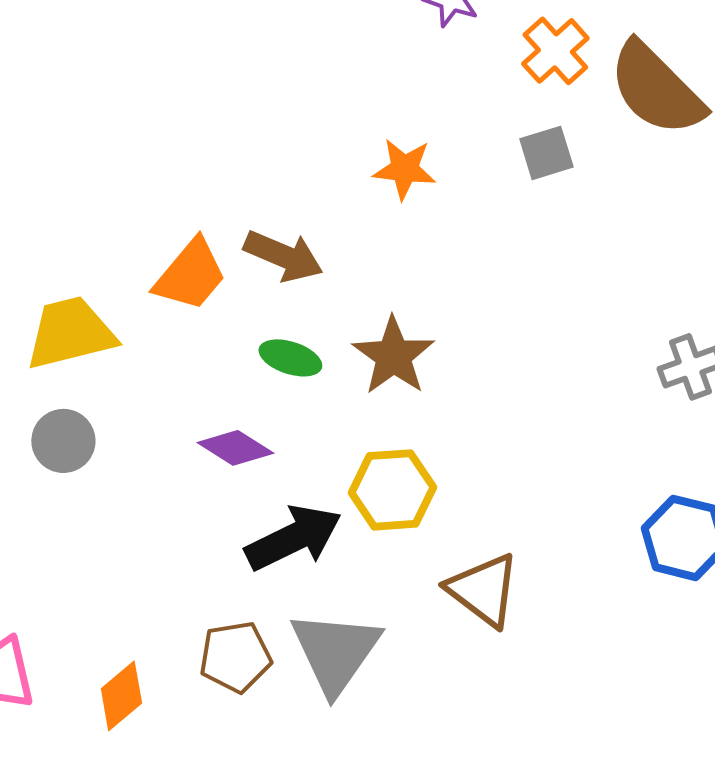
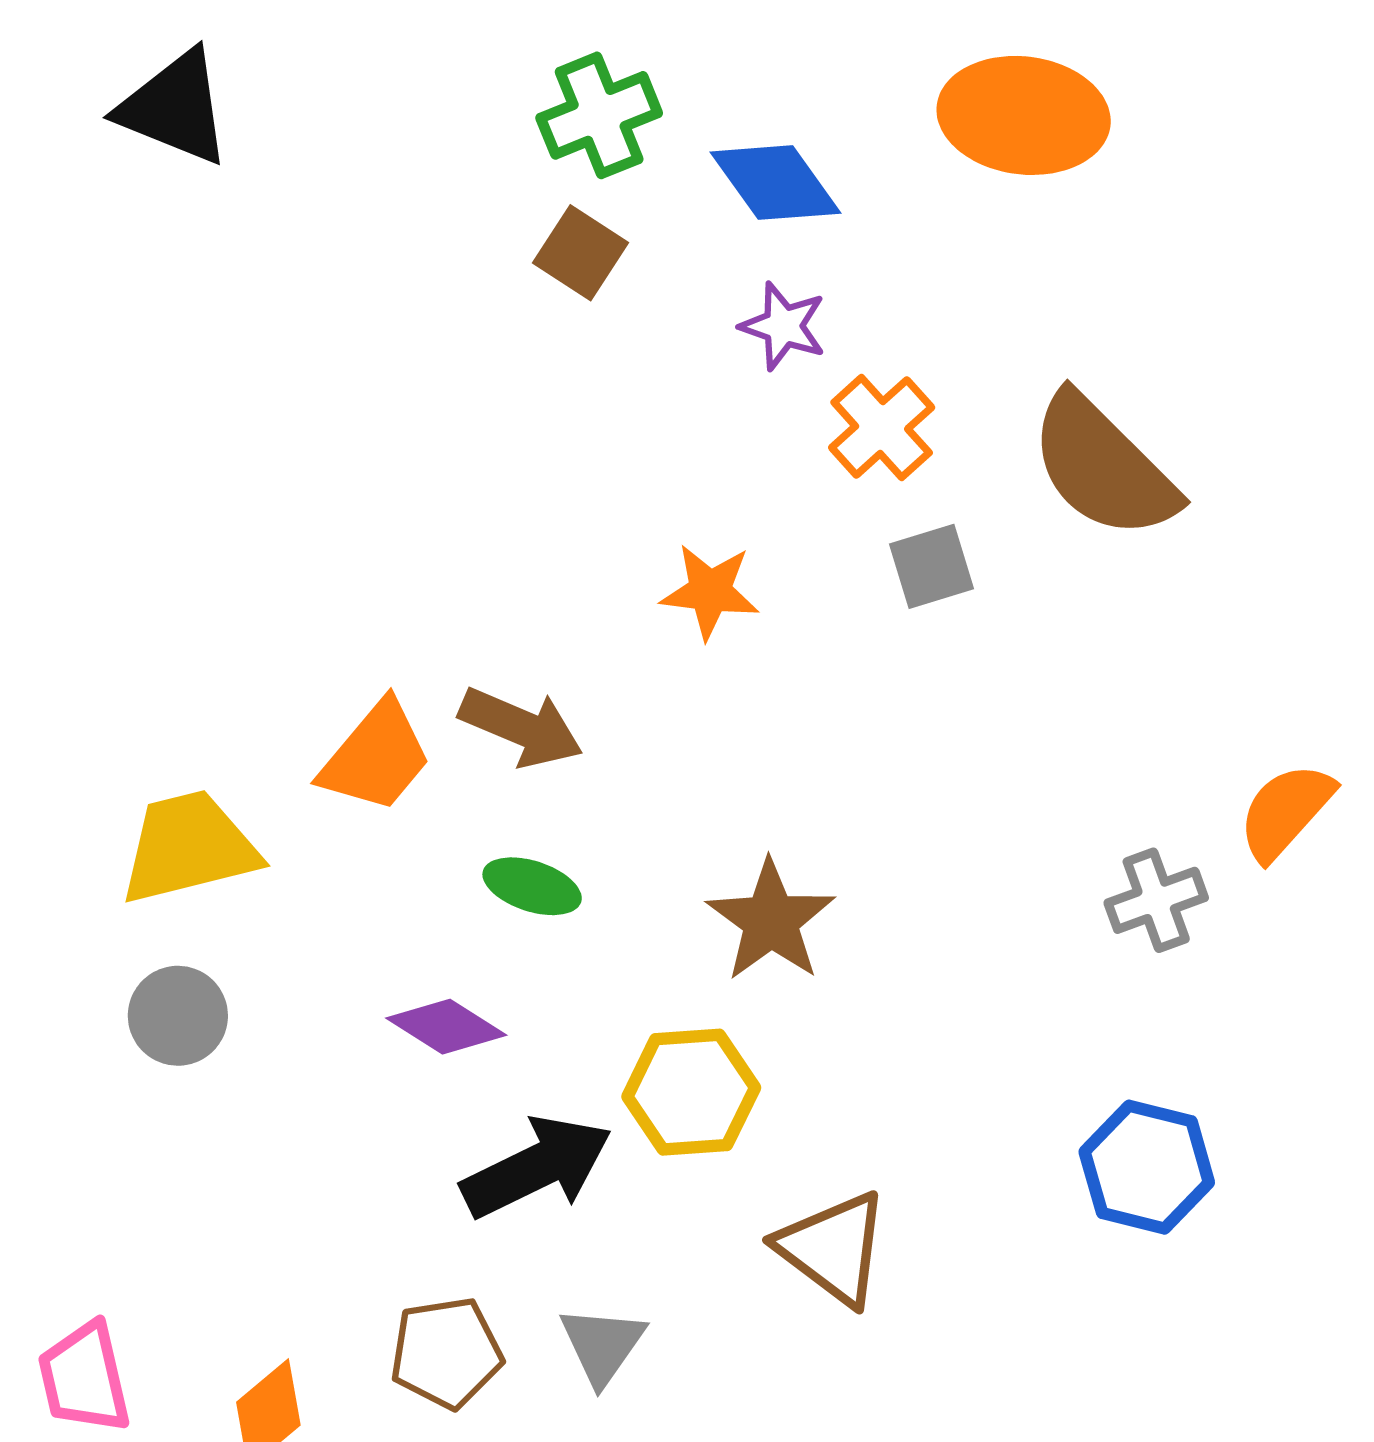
orange cross: (555, 51) -> (882, 428), moved
brown star: (393, 356) -> (771, 921), moved
gray triangle: (335, 652) -> (602, 1345), size x0.6

